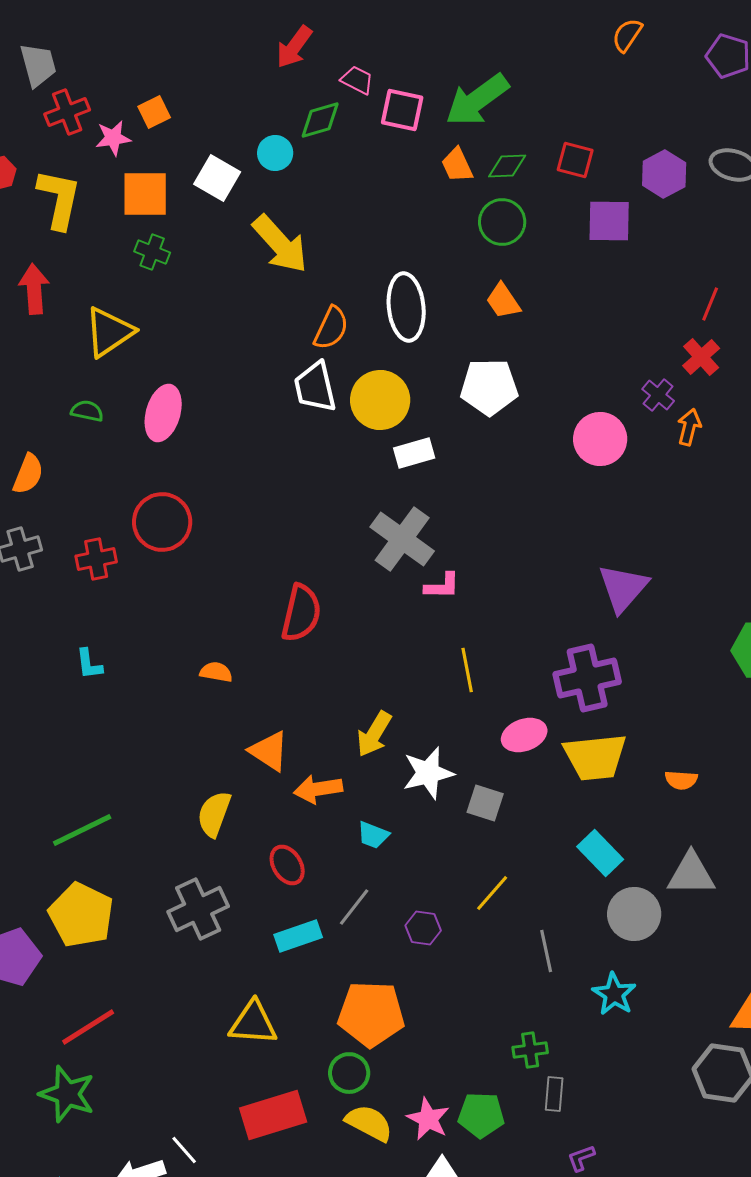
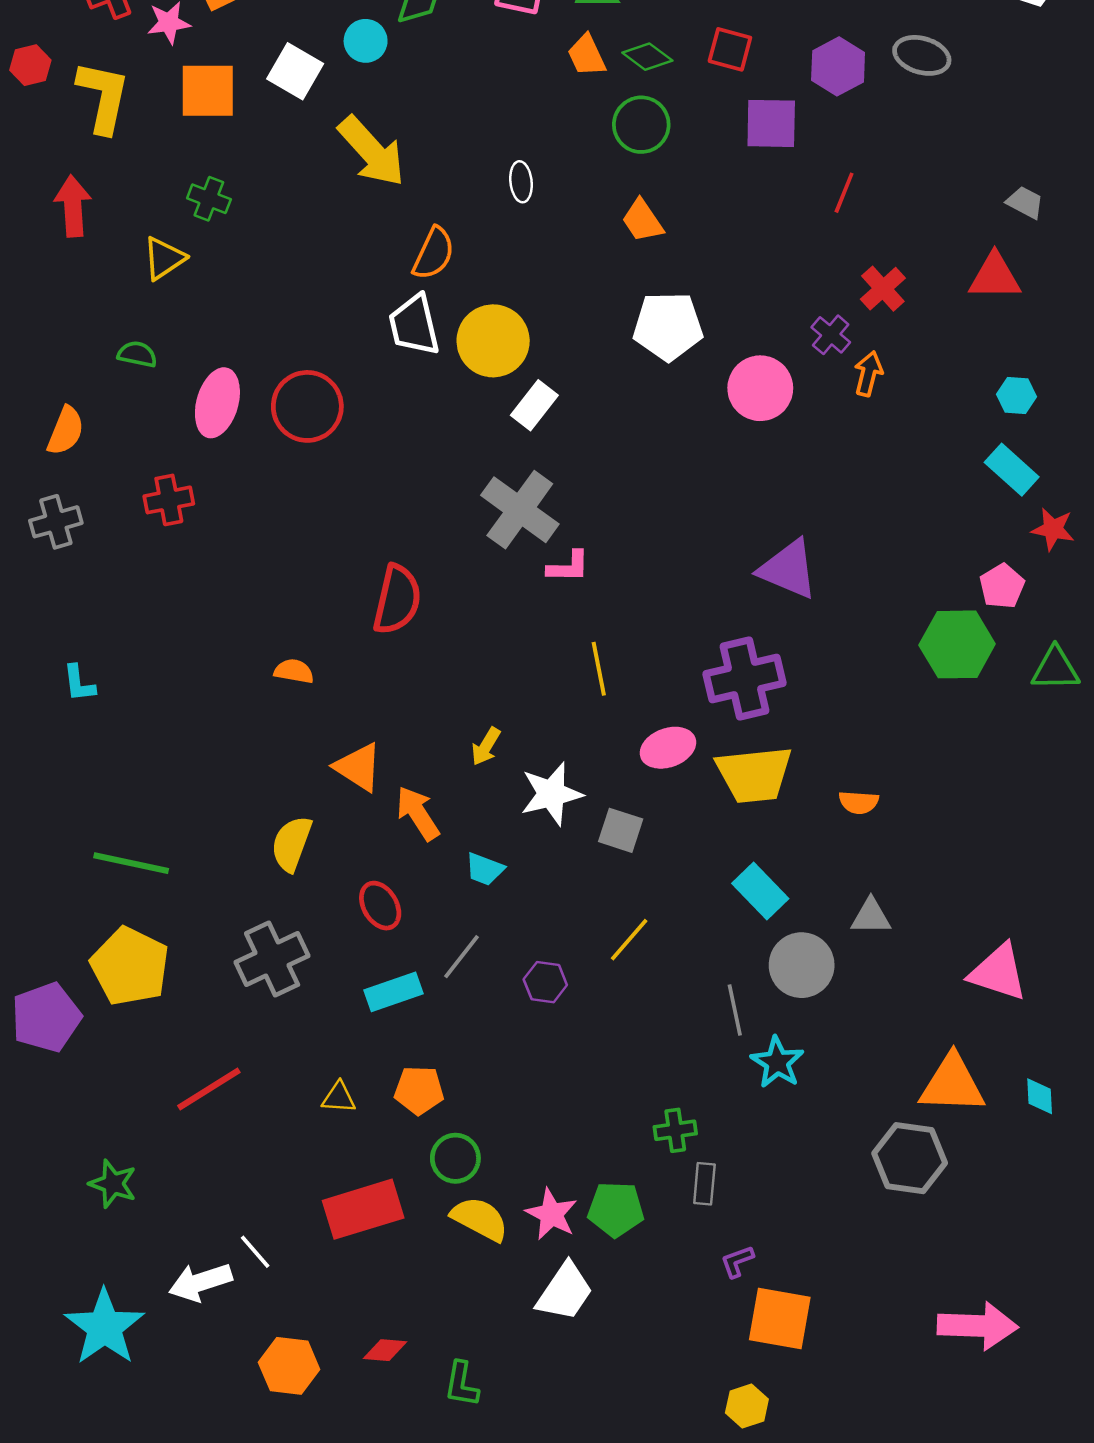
green diamond: (507, 166) -> (647, 57), turned 39
green cross: (152, 252) -> (209, 199), moved
red line: (710, 304) -> (844, 193), moved
white ellipse: (406, 307) -> (521, 182), moved, size x0.5
yellow triangle: (109, 332) -> (164, 258), size x0.7
white pentagon: (489, 387) -> (668, 326), moved
pink ellipse: (163, 413) -> (217, 403), moved
white rectangle: (414, 453) -> (534, 405), turned -36
red circle: (162, 522) -> (307, 406), moved
red cross: (96, 559) -> (169, 500), moved
purple triangle: (623, 588) -> (788, 569), turned -48
cyan L-shape: (89, 664) -> (79, 683), moved
yellow arrow: (374, 734) -> (486, 746), size x0.7
orange arrow: (318, 789) -> (418, 813), turned 66
green line: (82, 830) -> (131, 863), turned 38
gray triangle: (691, 874) -> (871, 917), size x0.7
gray line: (546, 951) -> (735, 1010), moved
orange pentagon: (371, 1014) -> (419, 1090), moved, size x0.6
yellow triangle: (253, 1023) -> (339, 1097), size x0.6
red line: (88, 1027) -> (209, 1089), moved
green star: (67, 1094) -> (113, 1184), size x0.7

